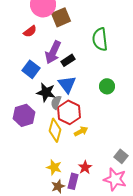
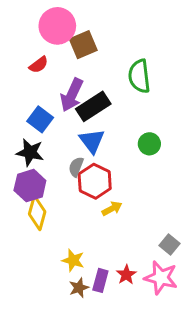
black rectangle: (68, 60) -> (93, 106), size x1.6
black star: (46, 92) -> (30, 152), moved
yellow diamond: (55, 130) -> (37, 213), moved
red star: (85, 167) -> (126, 275), moved

